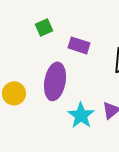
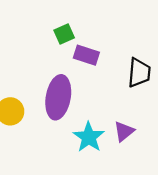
green square: (44, 27) -> (64, 34), moved

